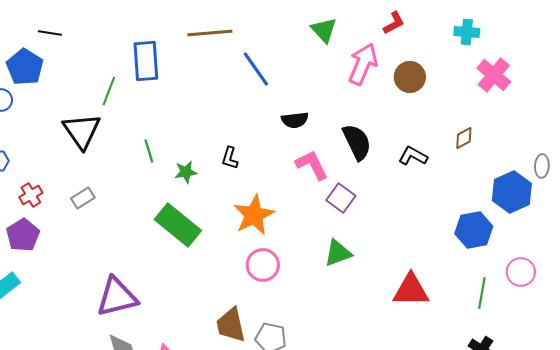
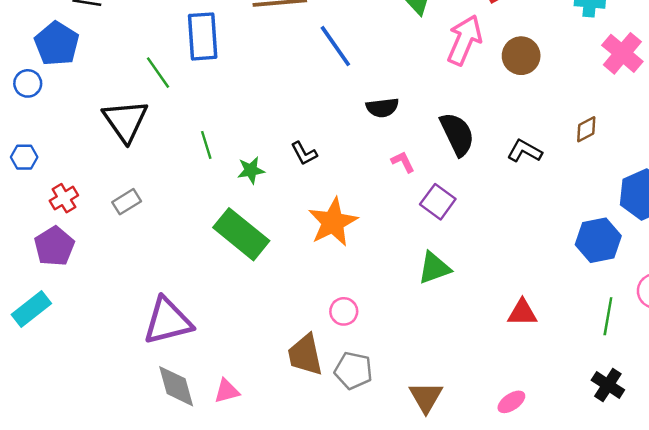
green line: (109, 91) -> (158, 73), turned -56
black L-shape: (230, 158) -> (304, 153), turned -45
pink L-shape: (312, 165) -> (403, 162), size x0.6
pink circle: (263, 265) -> (344, 311), moved, size x0.7
red triangle: (411, 290) -> (522, 313), size x0.7

